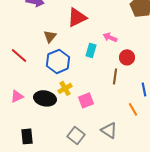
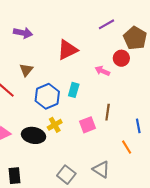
brown triangle: (50, 36) -> (26, 70), moved
cyan rectangle: (91, 50) -> (74, 90), moved
red circle: (127, 57) -> (121, 58), moved
pink square: (86, 100) -> (87, 125), moved

